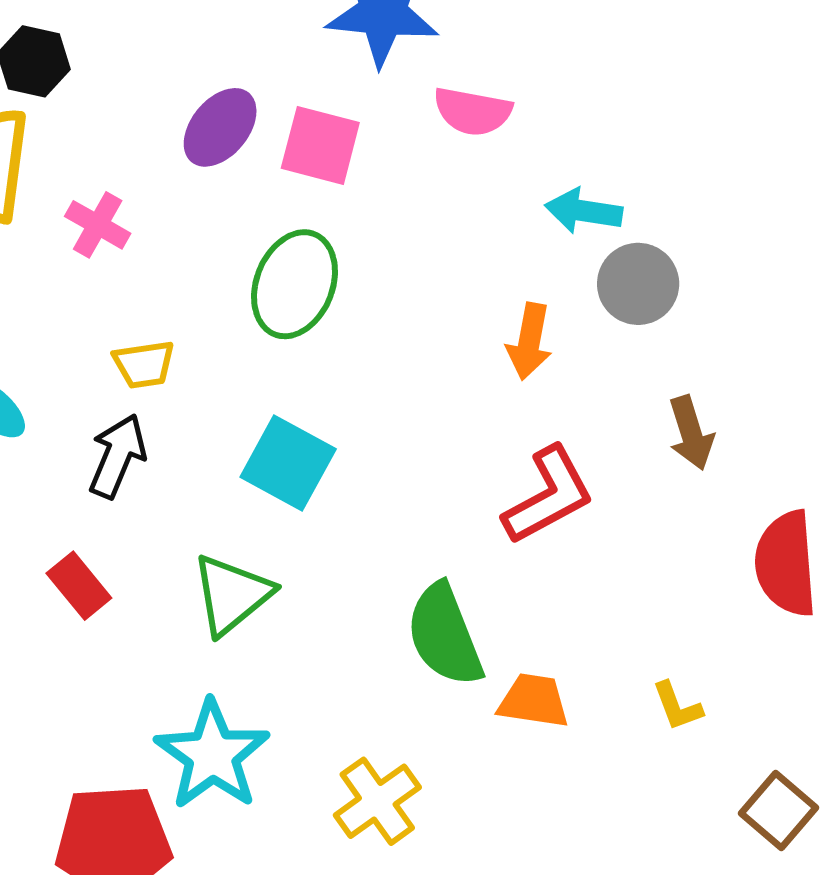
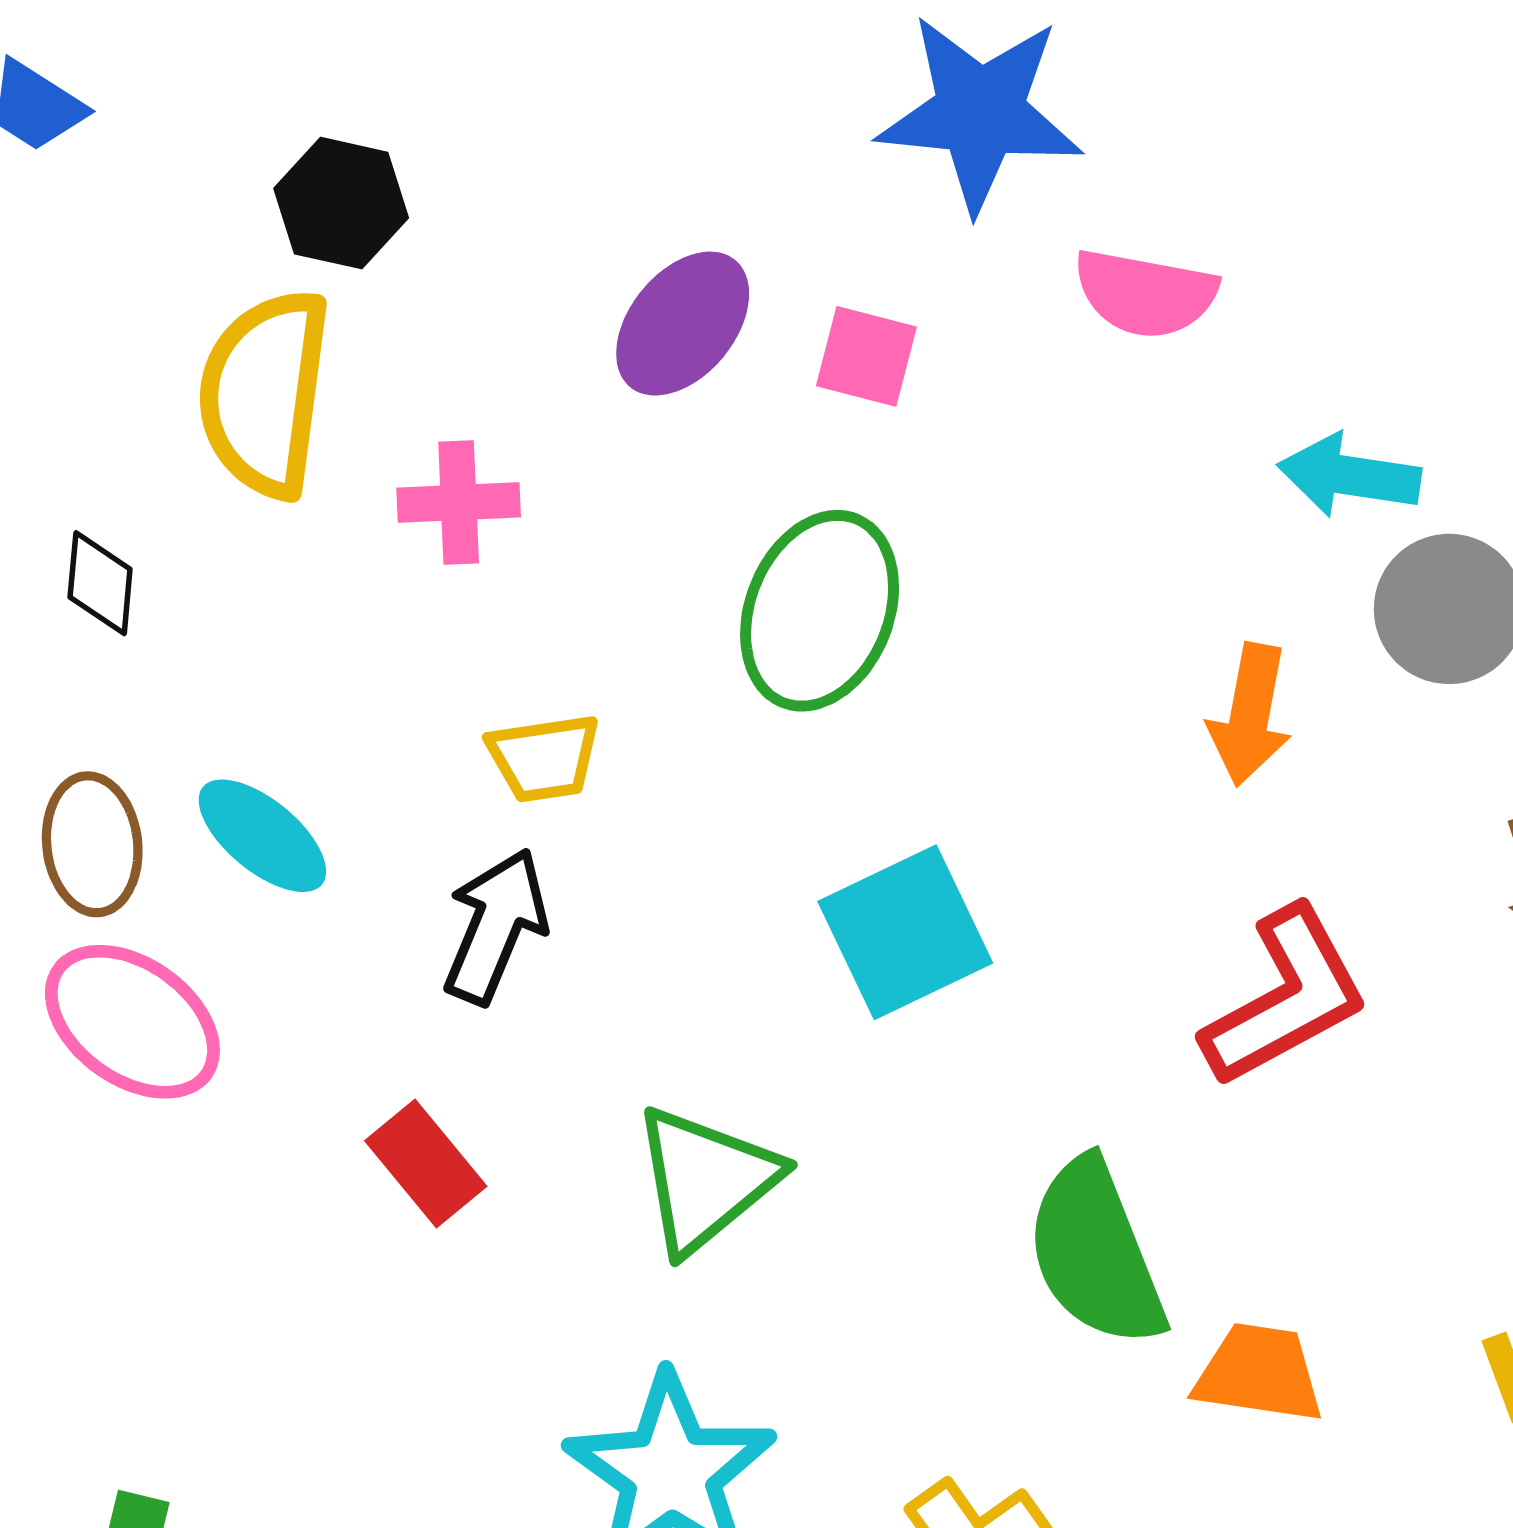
pink square: (320, 145) -> (866, 356), size x0.7
pink cross: (98, 225) -> (459, 502), turned -32
cyan square: (288, 463) -> (905, 932), moved, turned 36

